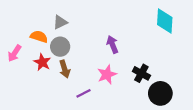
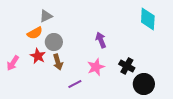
gray triangle: (60, 22) -> (46, 16), moved
orange semicircle: (39, 37) -> (35, 33), turned 133
pink arrow: (14, 53) -> (13, 63), moved

